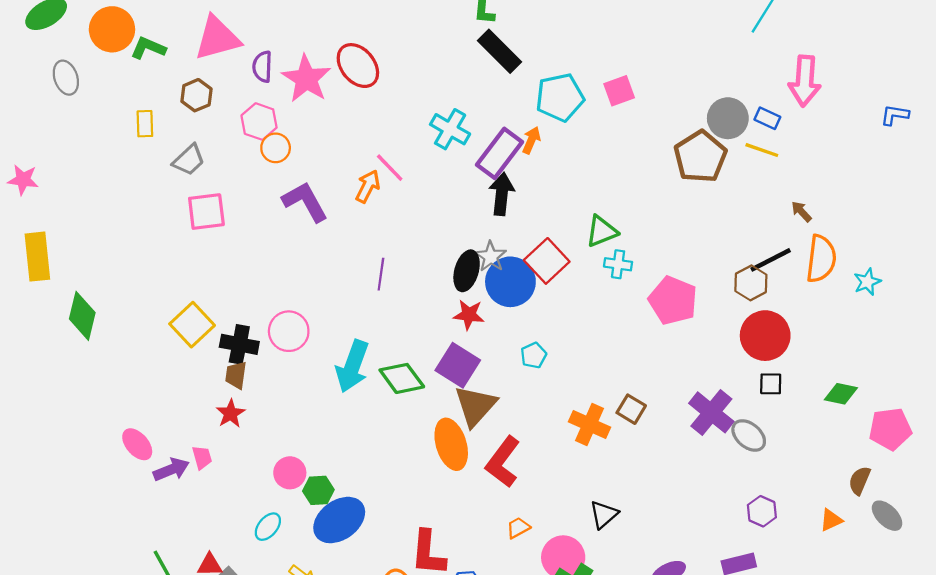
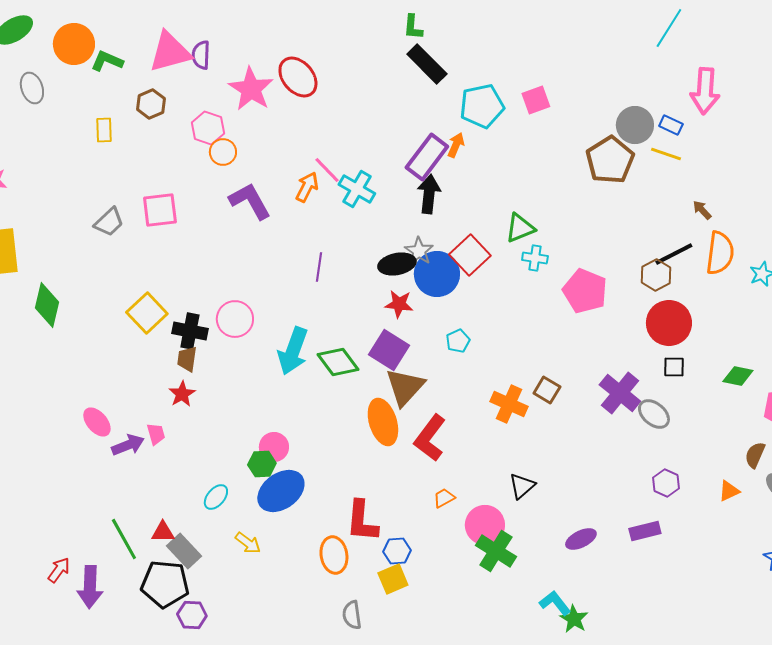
purple semicircle: (262, 67) -> (201, 55), moved
cyan cross: (450, 129) -> (357, 189), moved
gray trapezoid: (189, 160) -> (109, 222), moved
black ellipse: (467, 271) -> (397, 264), turned 63
pink circle: (290, 473) -> (274, 447), moved

